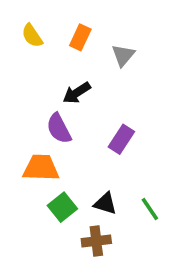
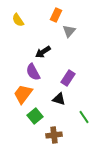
orange rectangle: (80, 37) -> (56, 15), moved
orange trapezoid: (41, 168) -> (23, 94), turned -55
black triangle: (105, 204) -> (59, 99), moved

